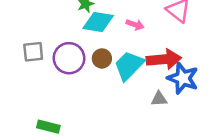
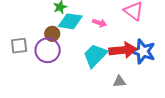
brown circle: (102, 58) -> (52, 34), moved
blue star: (183, 78) -> (143, 51), moved

